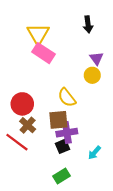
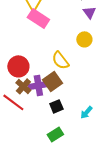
purple triangle: (96, 58) -> (89, 12), moved
brown square: (58, 120) -> (52, 81), turned -30
purple cross: (67, 133) -> (38, 85), moved

